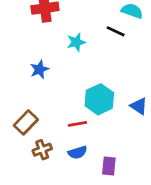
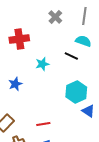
cyan hexagon: (99, 99) -> (76, 92), moved

